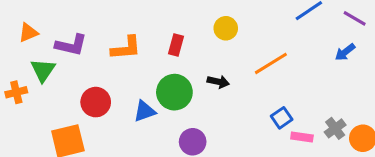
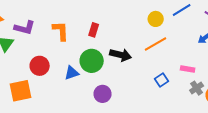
yellow circle: (226, 28) -> (156, 19), moved
orange L-shape: (126, 48) -> (61, 31), turned -90
black arrow: (218, 82) -> (121, 55), size x1.5
pink rectangle: (302, 137) -> (188, 69), moved

